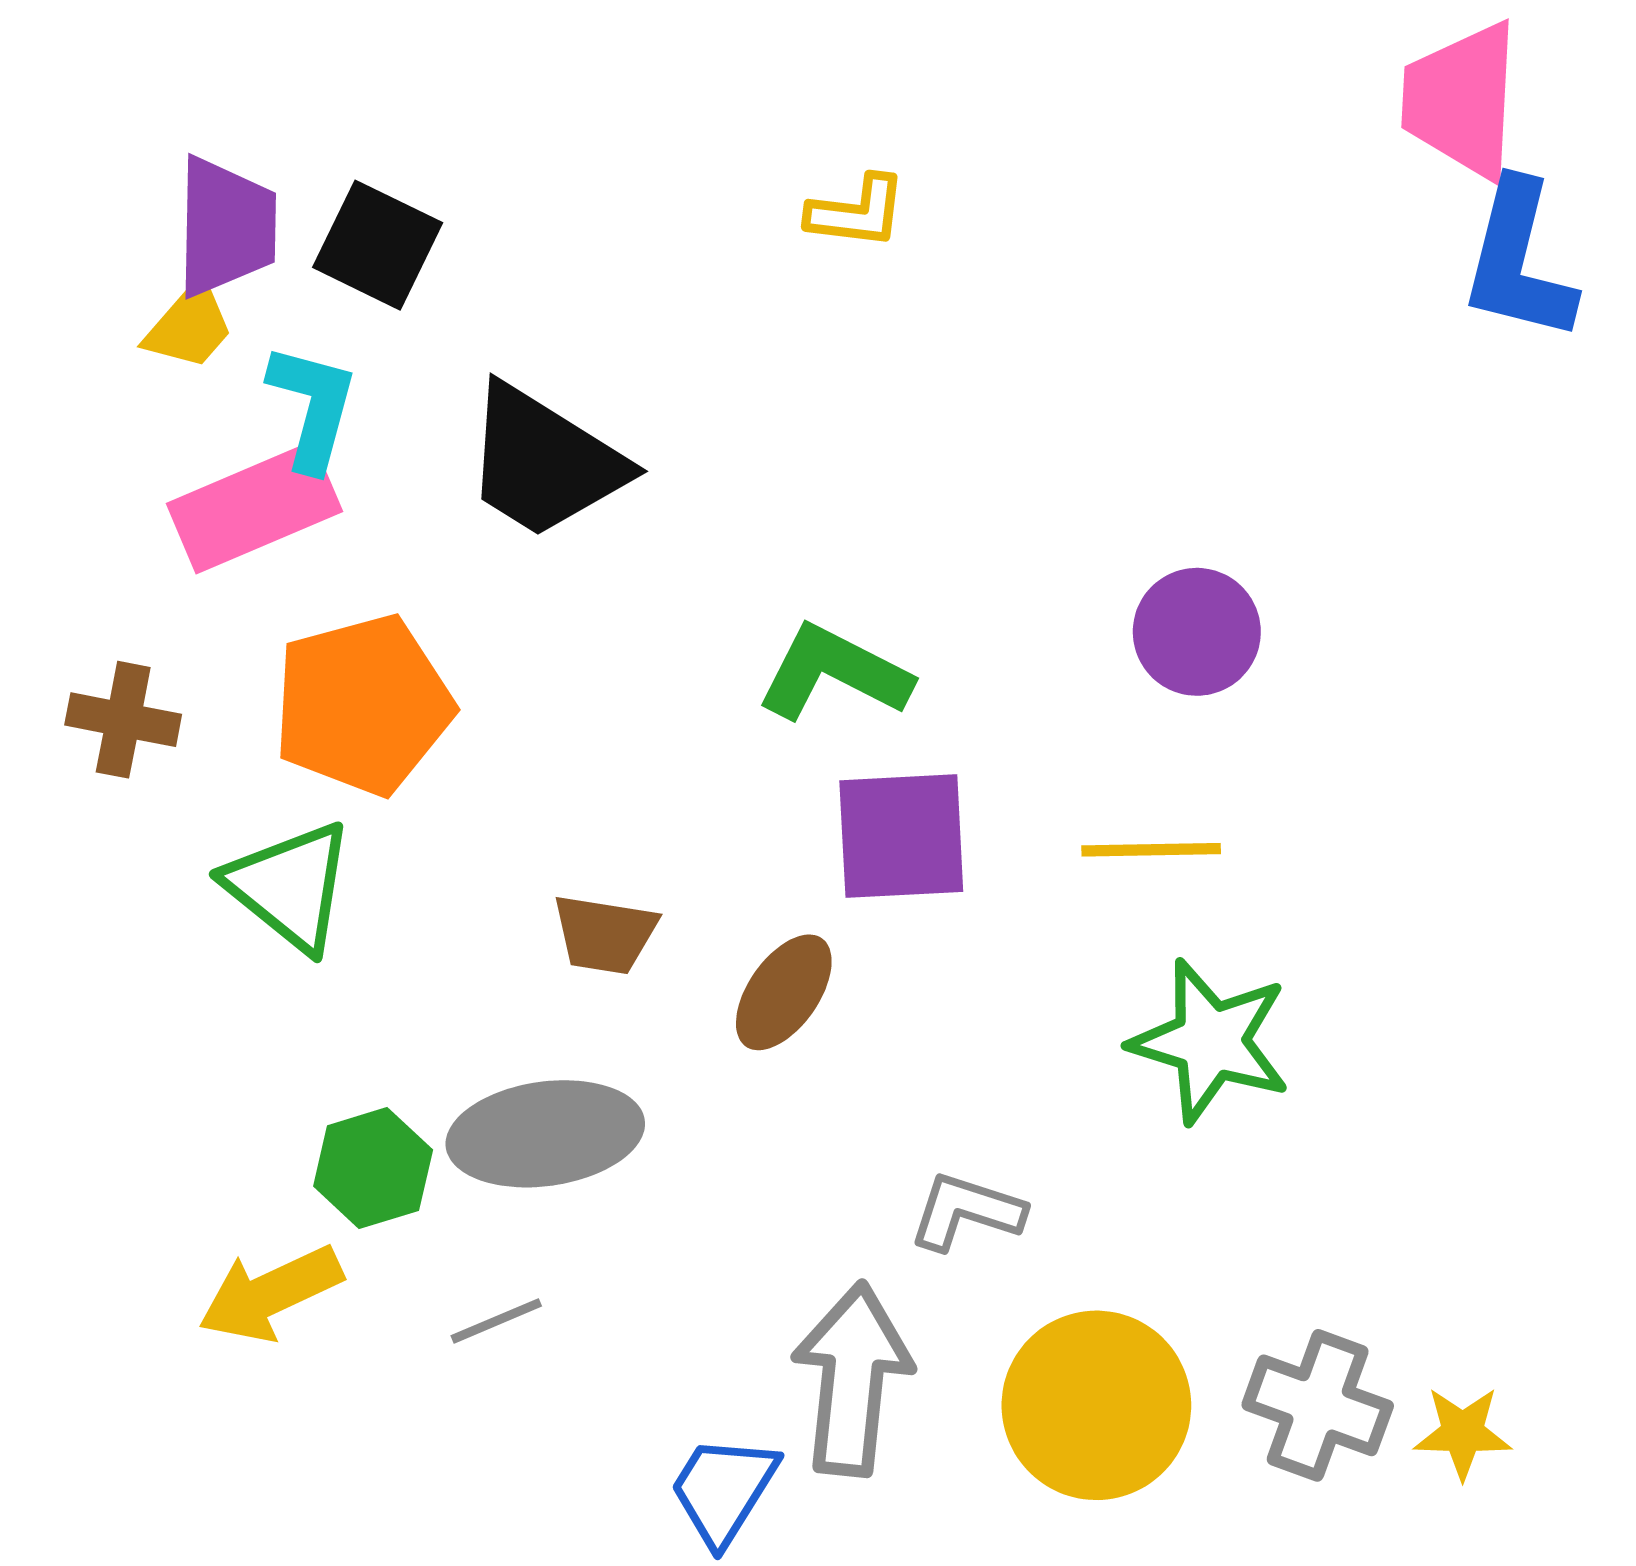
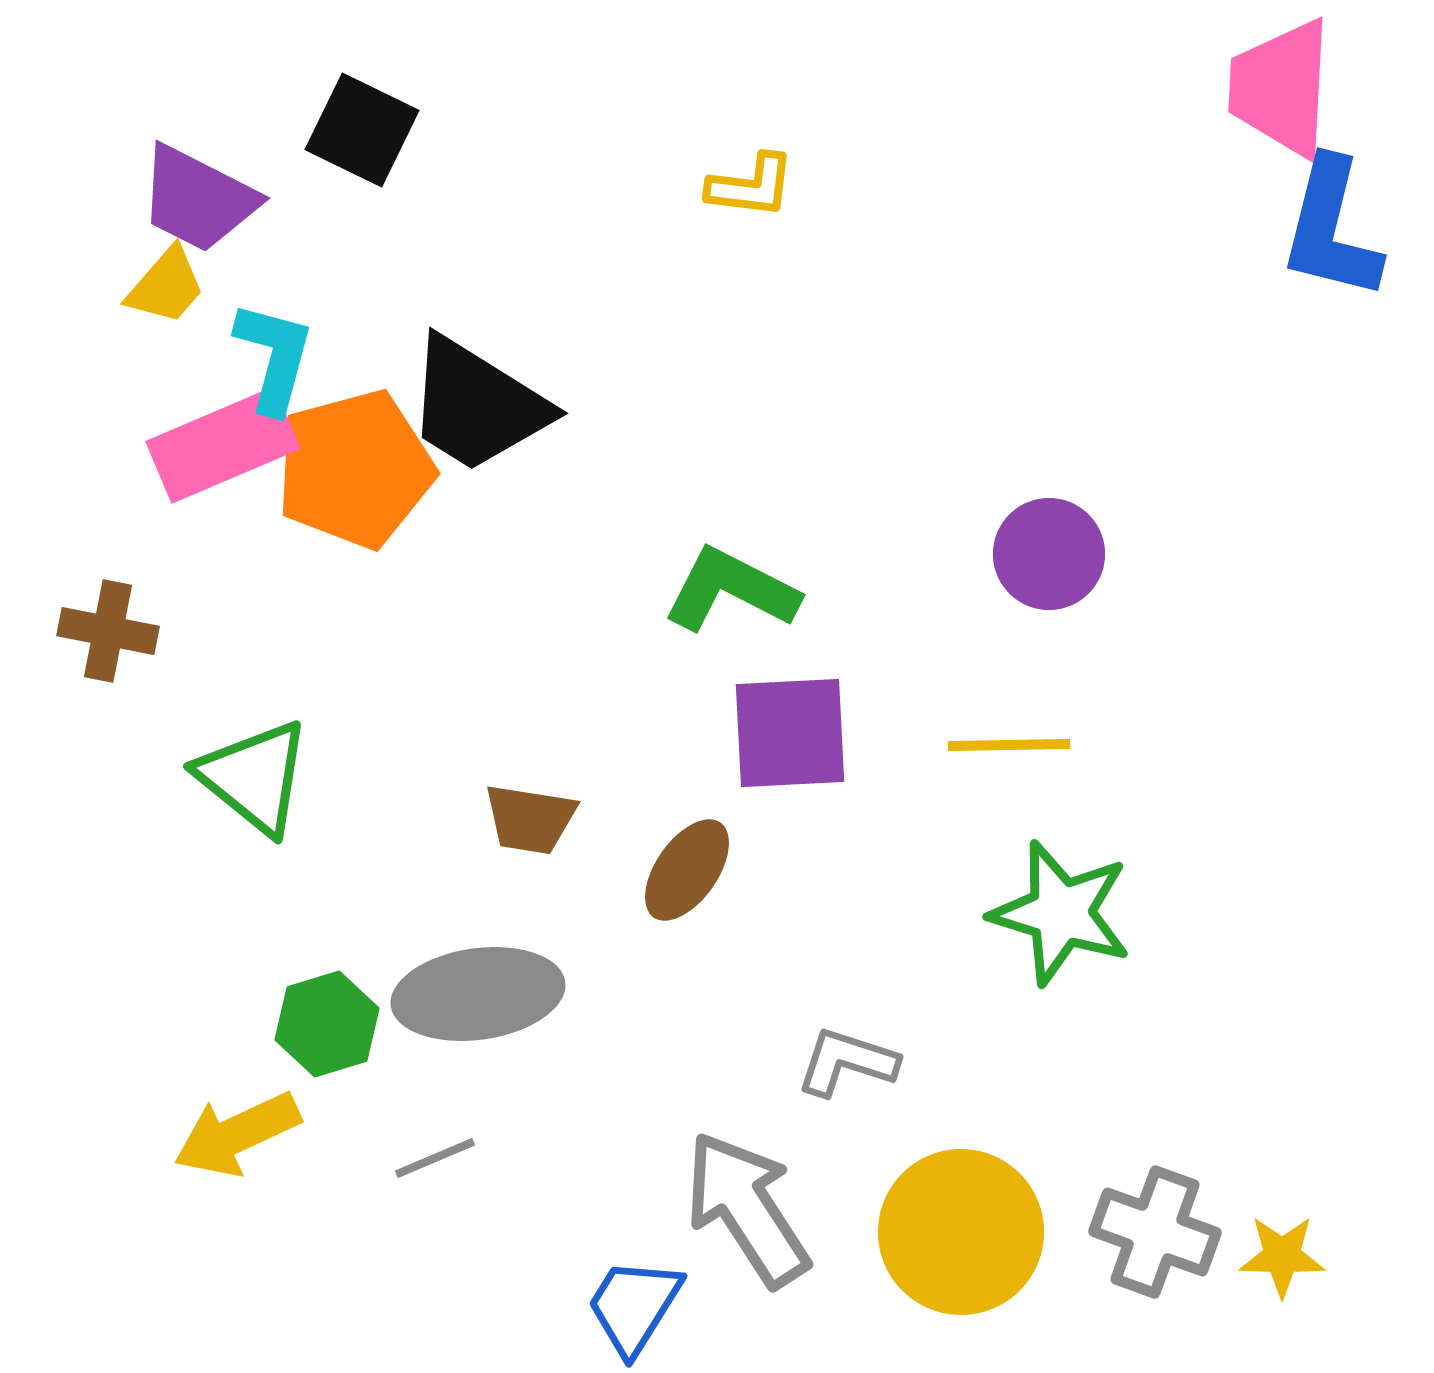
purple trapezoid: (226, 227) -> (198, 199), turned 116
black square: (378, 245) -> (362, 130), moved
orange pentagon: (363, 705) -> (355, 469), moved
gray arrow: (852, 1379) -> (747, 1209), turned -39

